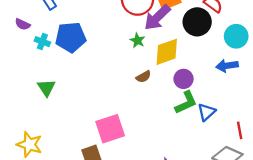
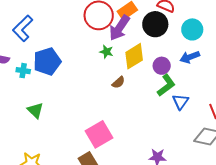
purple circle: (183, 79) -> (162, 66), moved
green L-shape: (186, 103) -> (166, 85), moved

